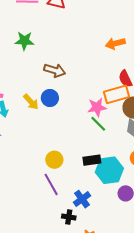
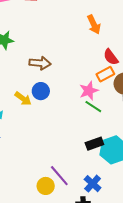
orange arrow: (115, 43) -> (94, 24), turned -90
orange rectangle: (117, 94) -> (105, 74), size x0.7
yellow circle: (54, 160) -> (46, 186), moved

